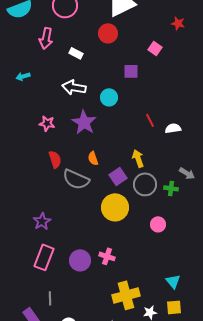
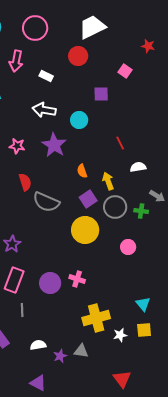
white semicircle: (173, 128) -> (138, 167), moved
orange semicircle: (93, 158) -> (82, 171), moved
gray line: (50, 298) -> (22, 310), moved

